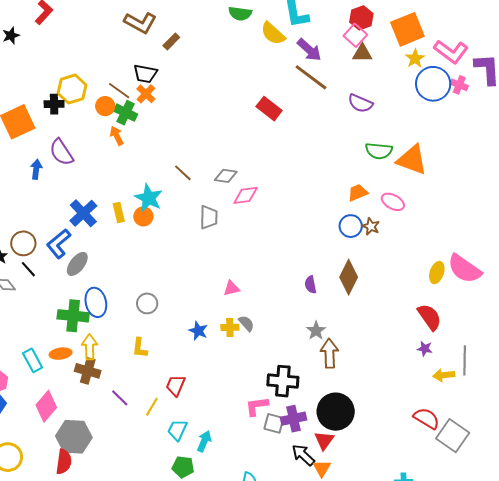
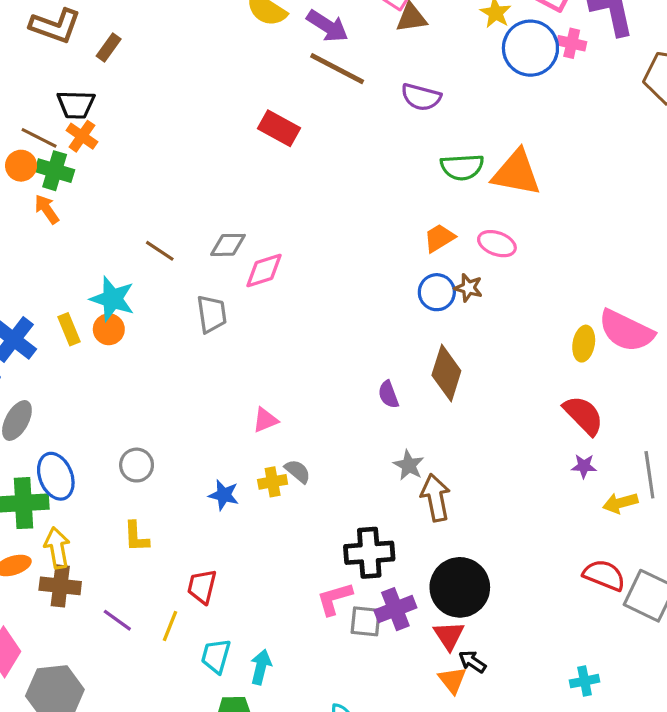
black arrow: (303, 455) -> (472, 662), moved, size x0.7

